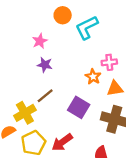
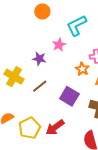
orange circle: (63, 15) -> (42, 11), moved
pink star: (40, 41) -> (59, 45), moved
yellow cross: (25, 113) -> (14, 77), moved, turned -30

